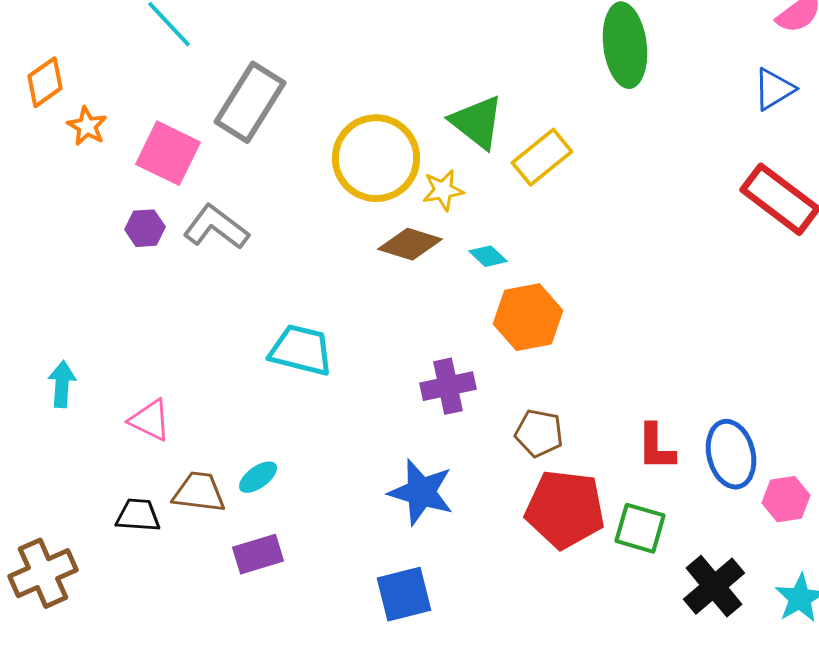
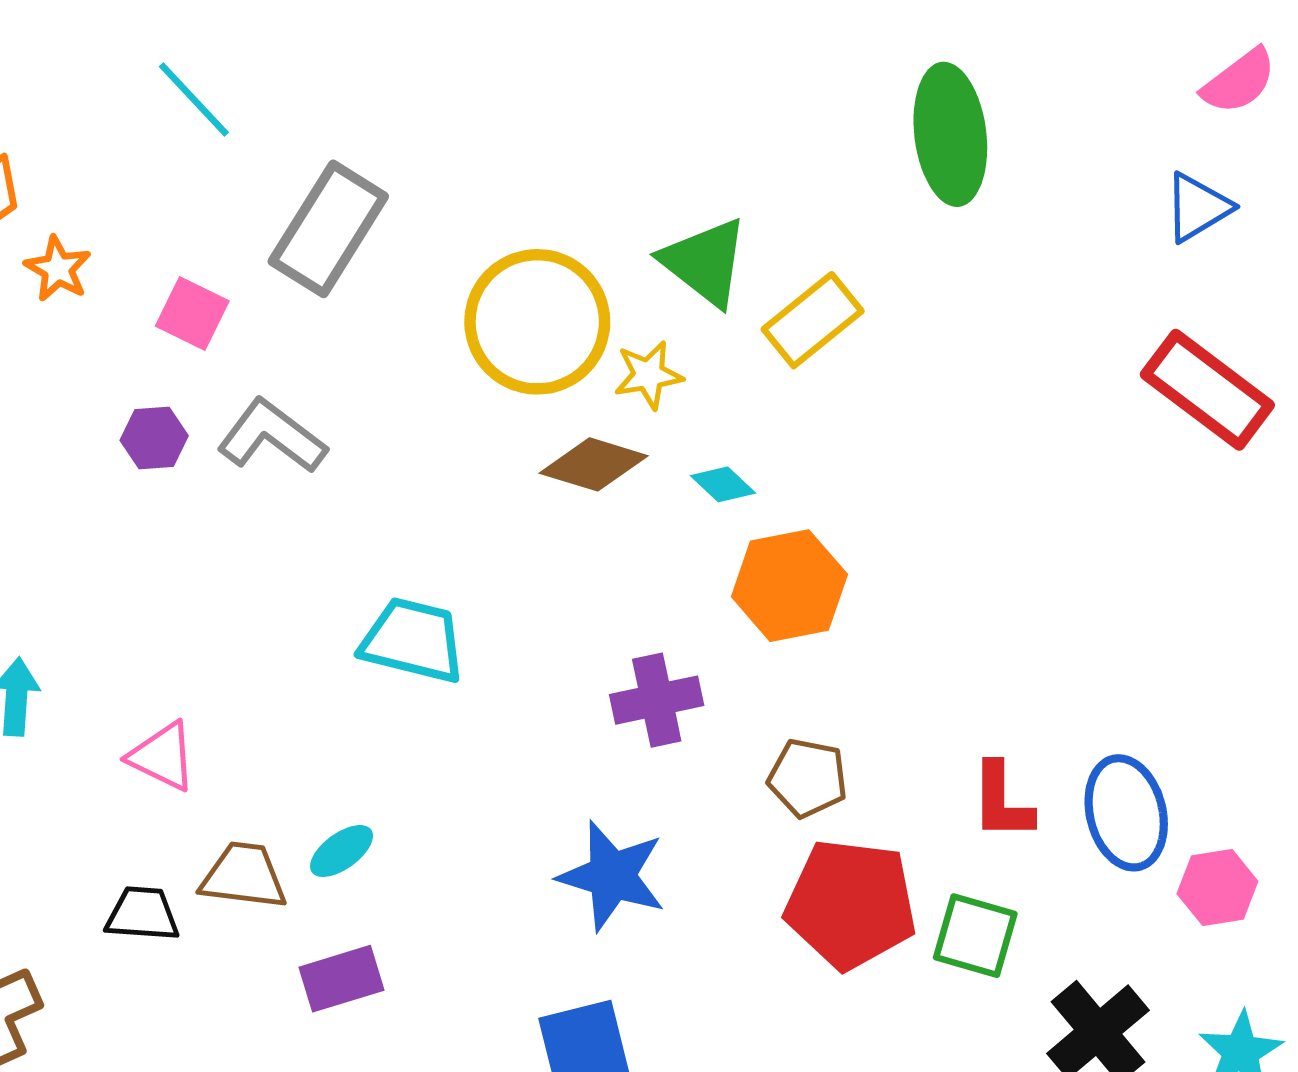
pink square: (168, 153) -> (192, 314), size x0.7

